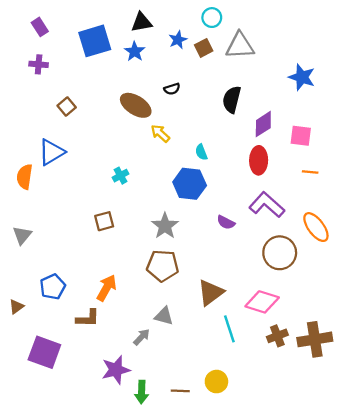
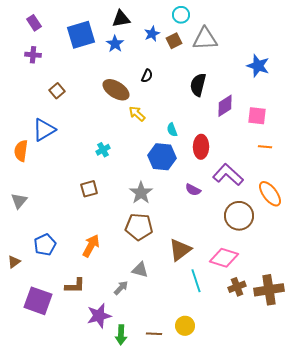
black semicircle: (172, 89) -> (147, 76), turned -48
red ellipse: (259, 160) -> (201, 147), moved
brown L-shape: (88, 318) -> (75, 286), moved

